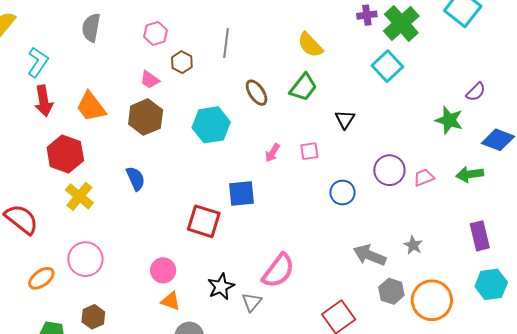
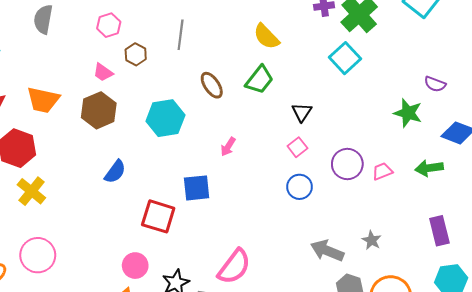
purple semicircle: (476, 92) -> (435, 84), turned 65
orange trapezoid: (91, 107) -> (43, 100), turned -40
pink square: (309, 151) -> (297, 147), moved, turned -30
blue semicircle: (136, 179) -> (115, 172), moved, turned 60
pink circle: (163, 270) -> (135, 266), moved

